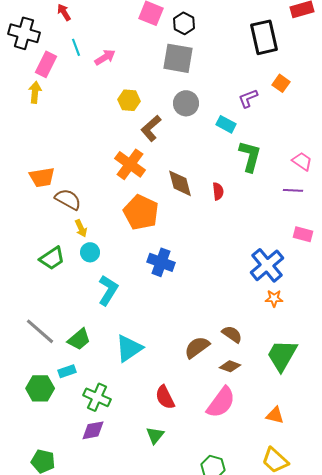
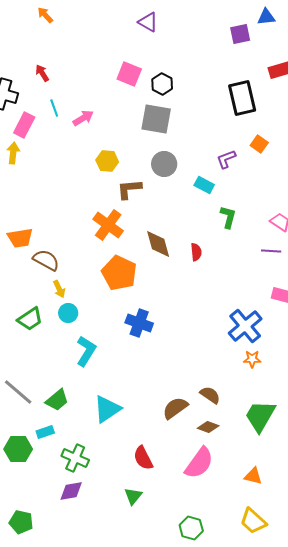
brown L-shape: (151, 128) -> (129, 189), turned 36
green L-shape: (250, 156) -> (228, 217), size x0.7

